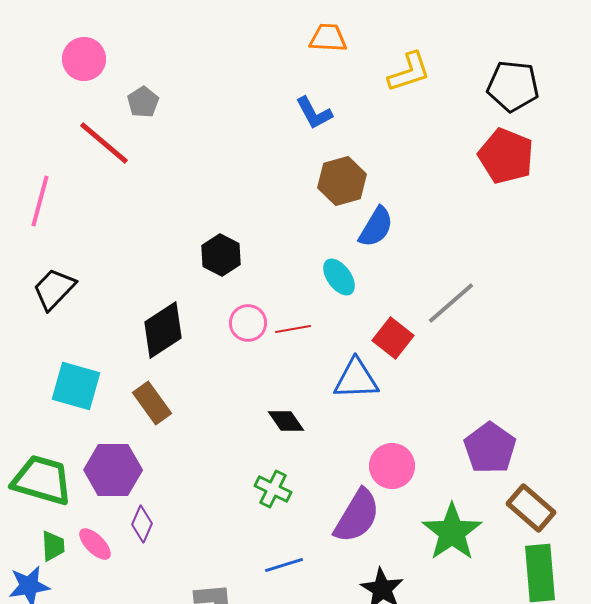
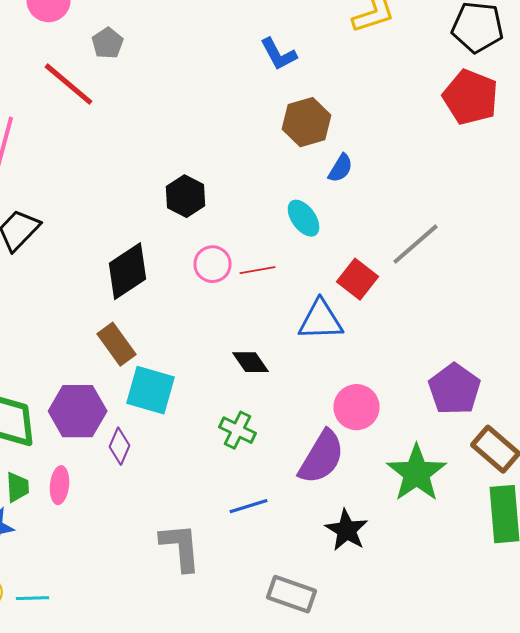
blue semicircle: (376, 227) -> (340, 168), size x0.7
cyan square: (76, 386) -> (150, 390), moved
purple diamond: (142, 524) -> (120, 446), moved
pink ellipse: (95, 544) -> (60, 485), turned 51

